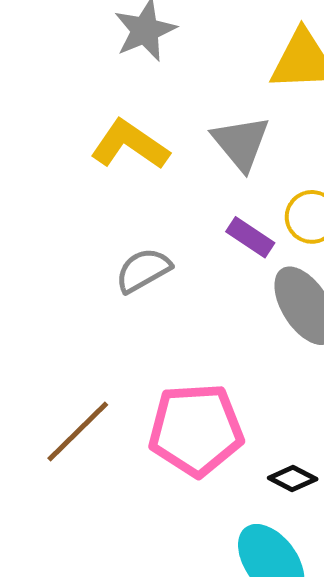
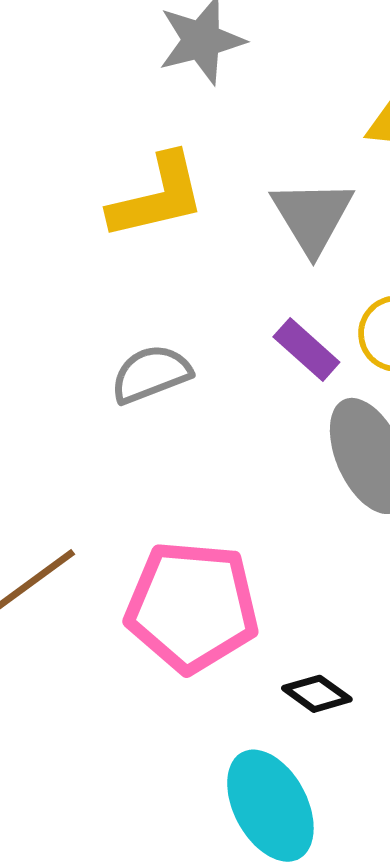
yellow L-shape: (130, 145) -> (157, 197), turned 124

